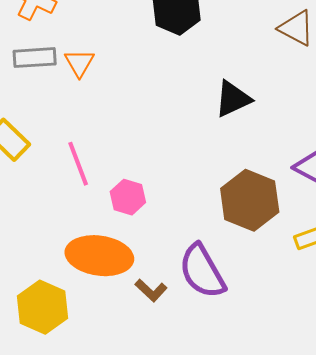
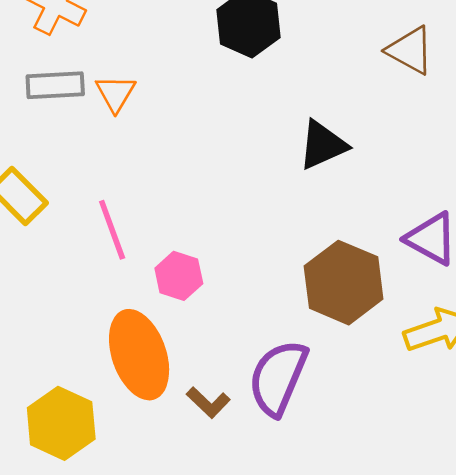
orange ellipse: (99, 256) -> (139, 355), turned 62
purple semicircle: (202, 271) -> (278, 378), turned 52

